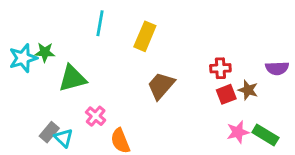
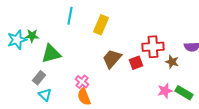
red cross: (220, 68) -> (153, 47), size x1.5
red square: (226, 94) -> (136, 63), moved
pink cross: (96, 116) -> (82, 82), moved
gray rectangle: (49, 132) -> (39, 78), moved

